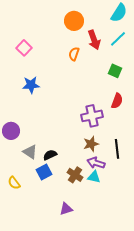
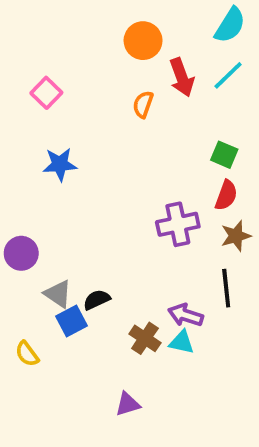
green square: (115, 71) -> (224, 155), moved
brown star: (91, 144) -> (236, 236), moved
blue square: (44, 172) -> (71, 321), moved

